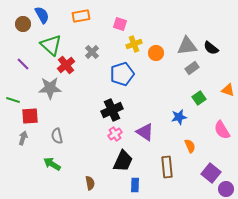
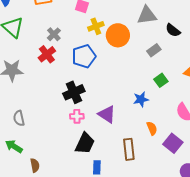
gray triangle: (187, 46) -> (147, 15), moved
orange circle: (156, 53) -> (118, 35), size x1.5
red cross: (66, 65) -> (47, 54), moved
pink cross: (115, 134) -> (77, 116), turned 32
purple square: (211, 173) -> (173, 143), moved
brown semicircle: (90, 183) -> (35, 165), moved

